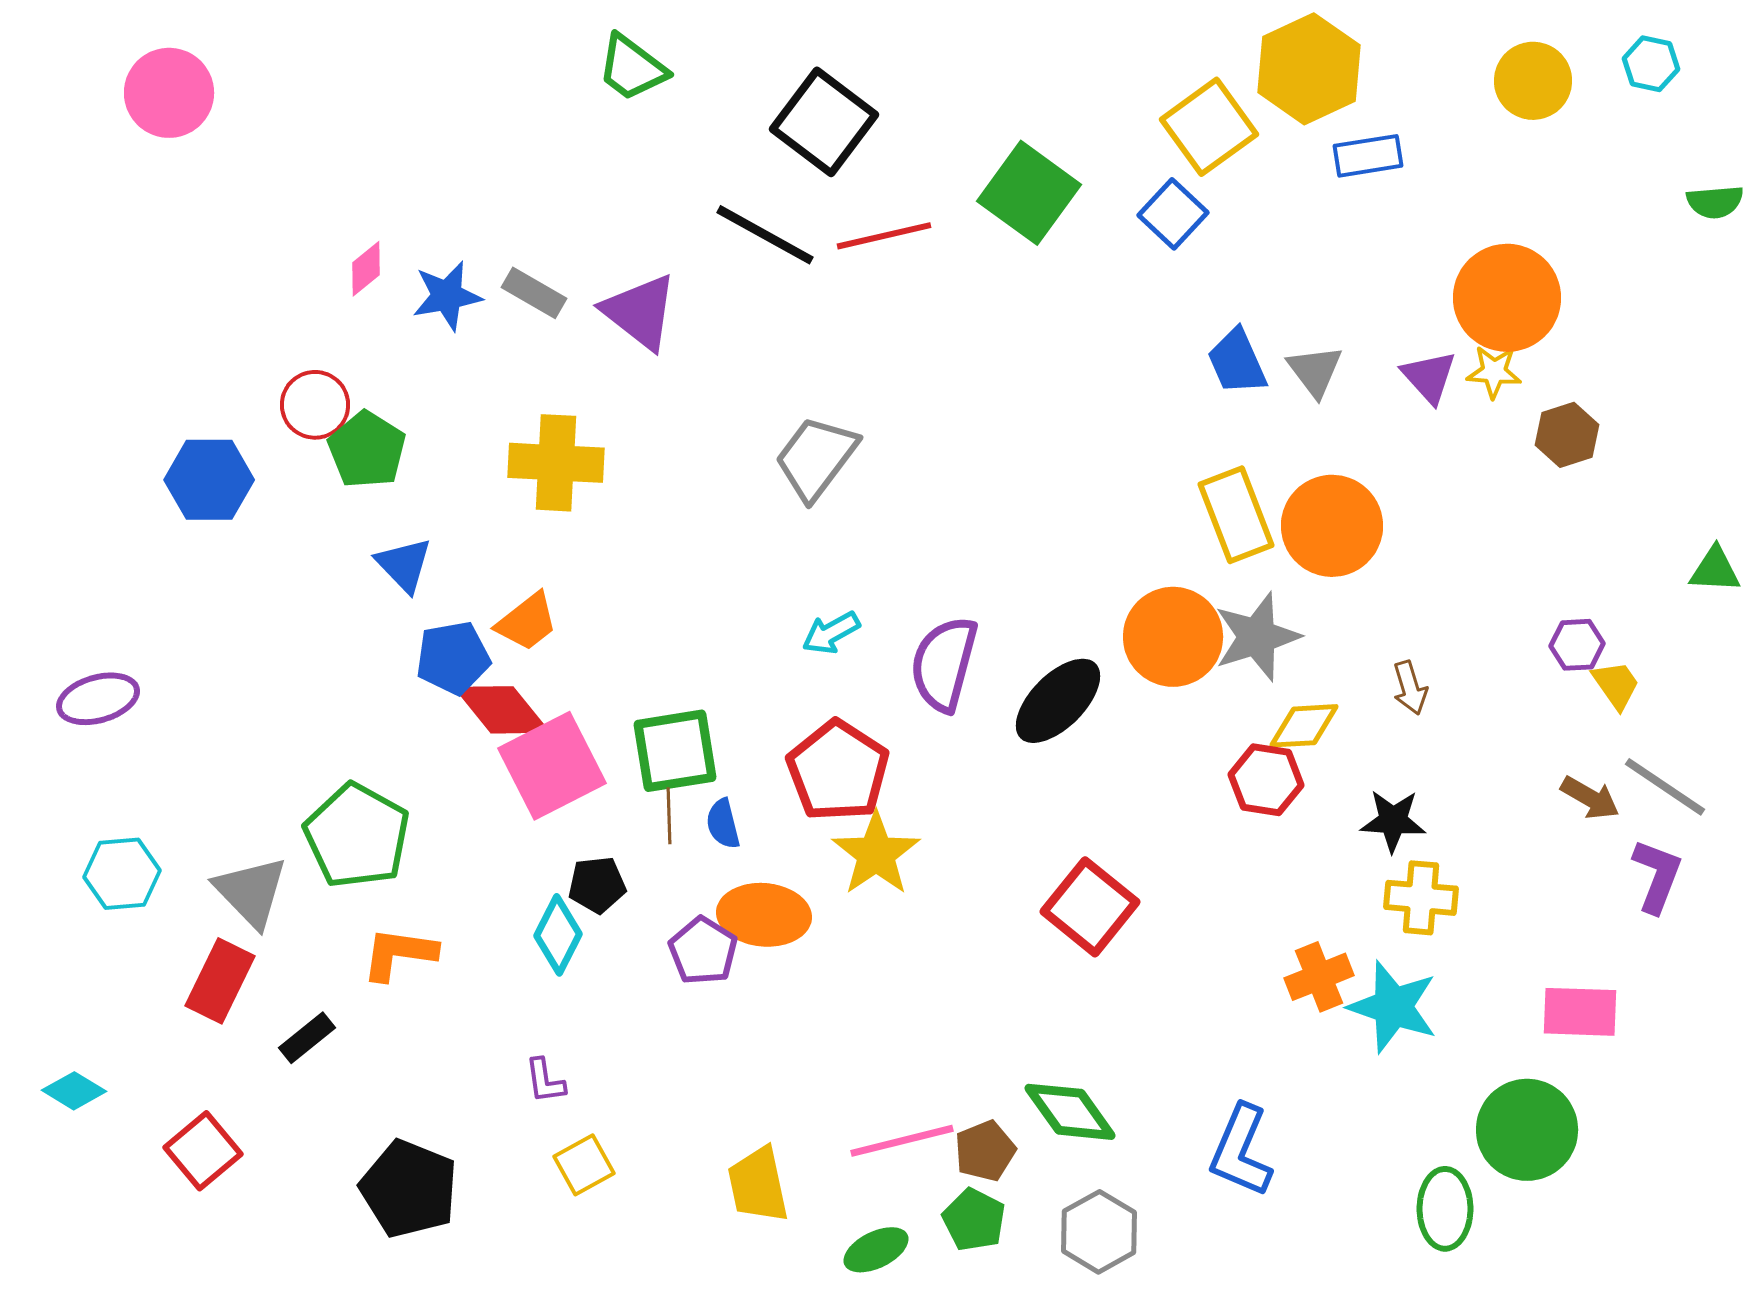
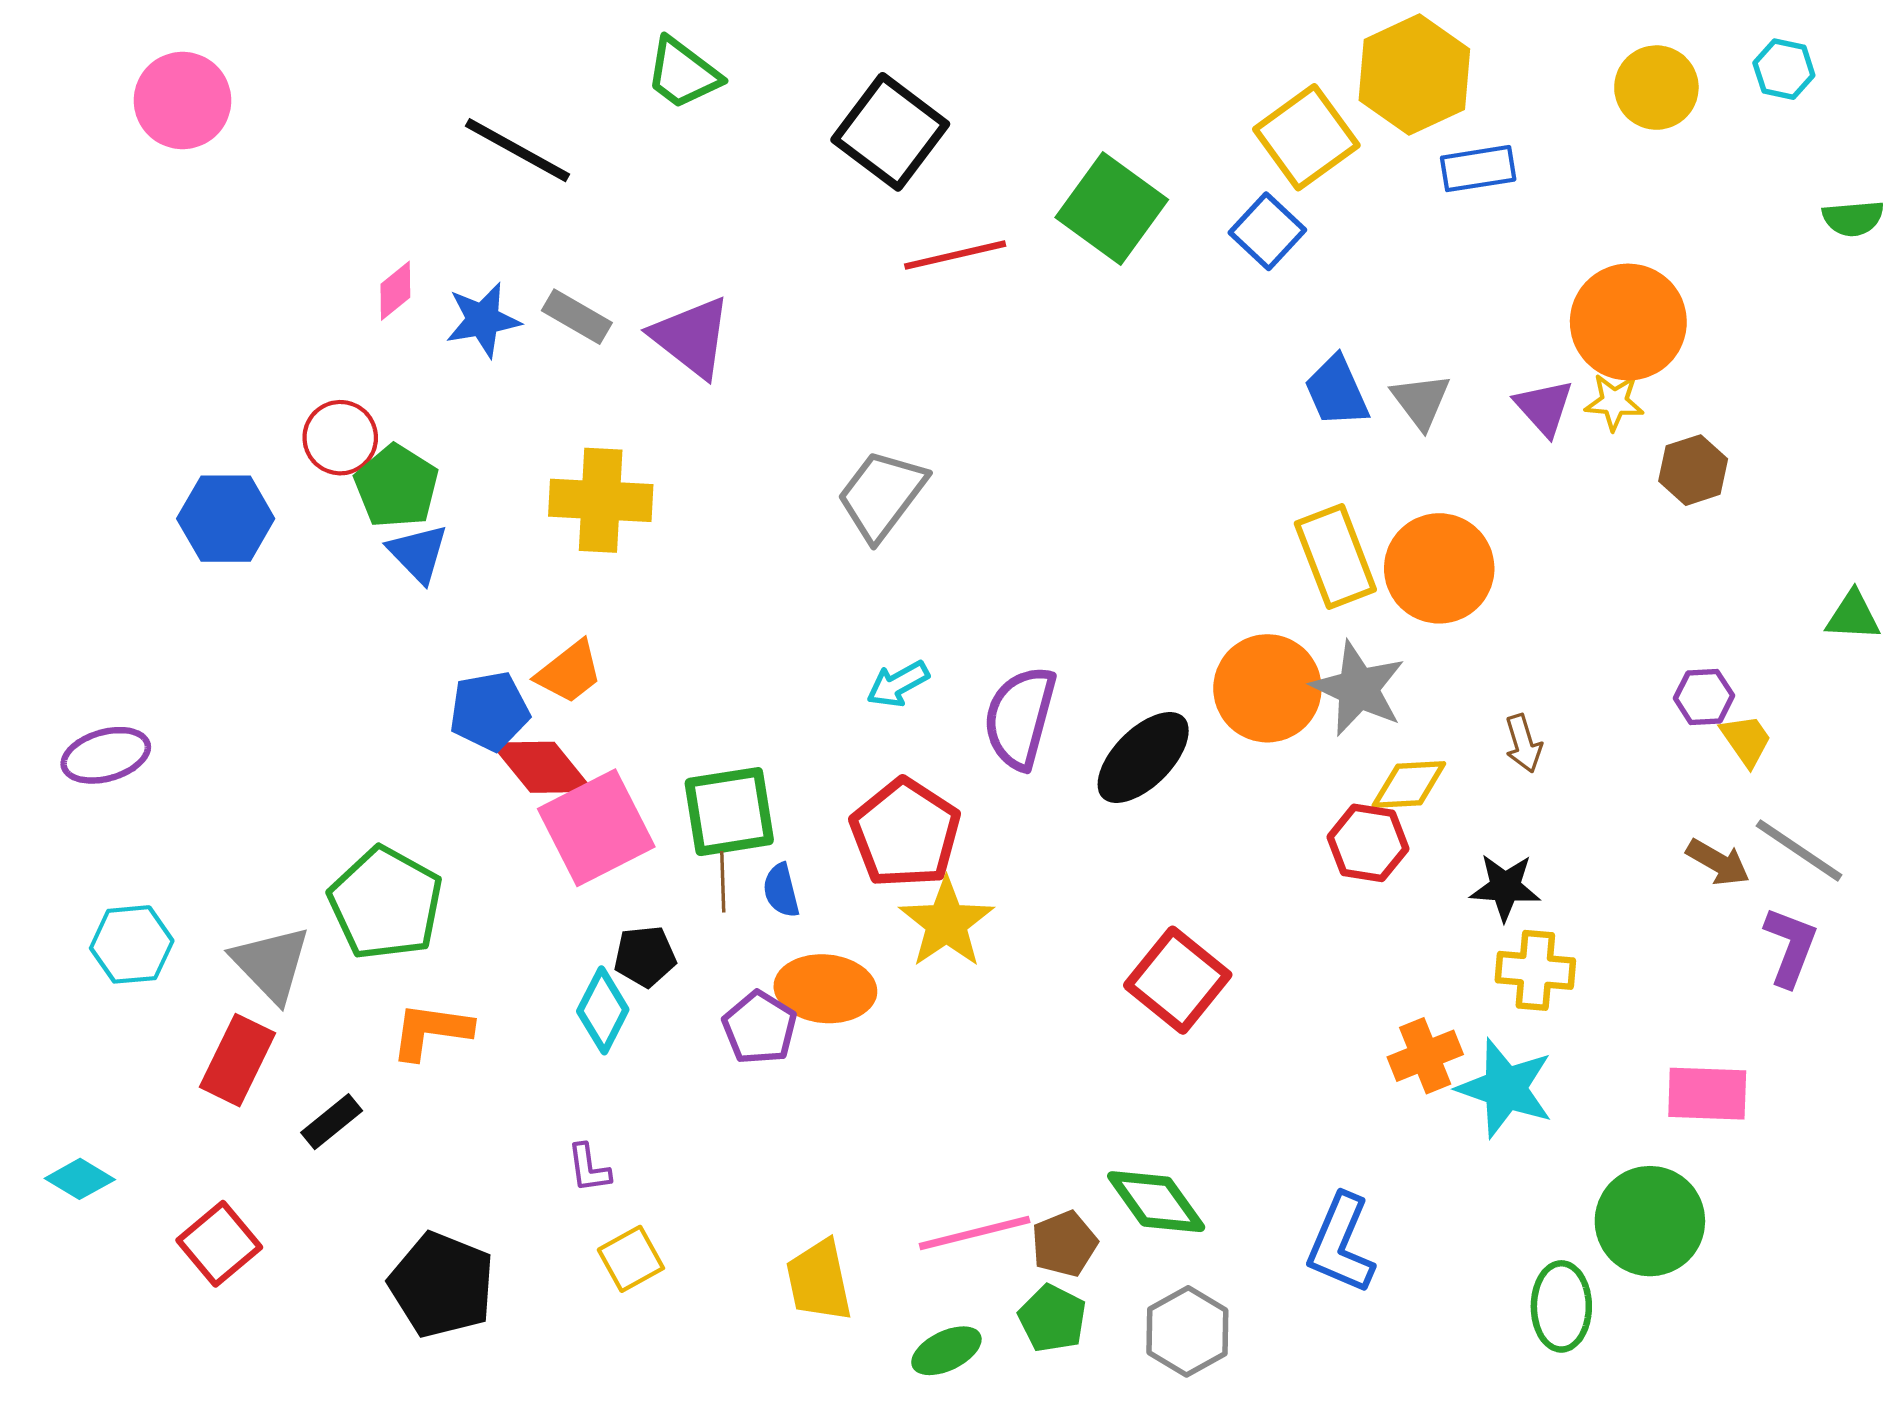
black line: (765, 235) -> (517, 150), moved
blue triangle: (404, 565) -> (418, 553), moved
gray star: (1257, 637) -> (1358, 688), turned -30

